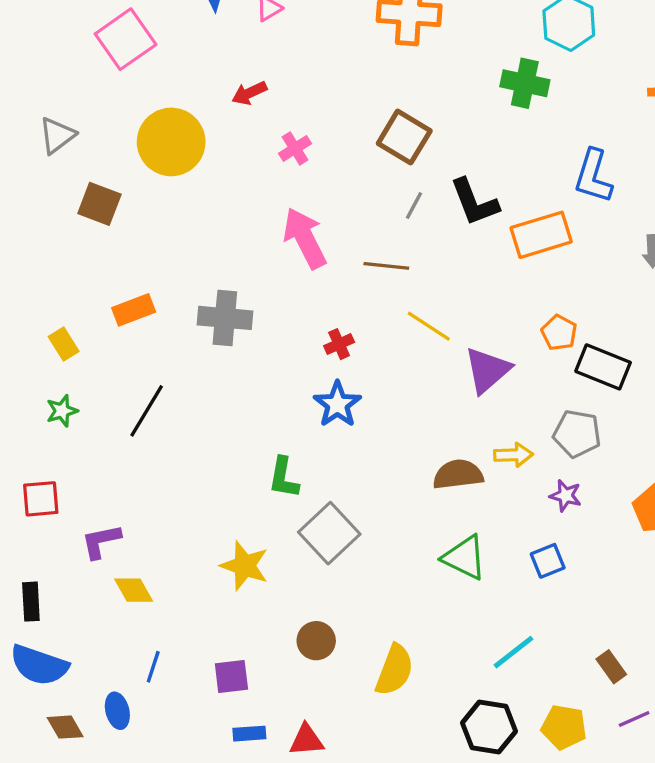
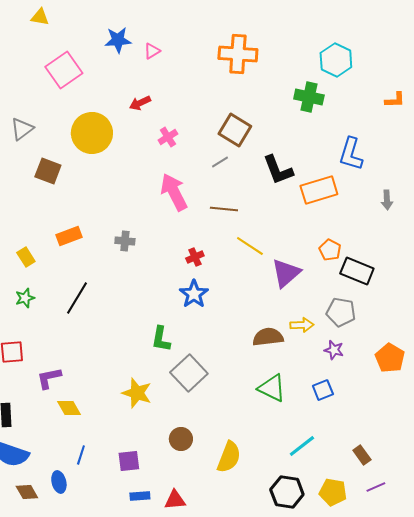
gray line: (414, 205) -> (220, 162), moved, turned 30
gray cross: (225, 318) -> (125, 241), size x0.6

